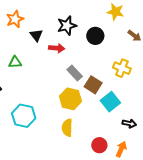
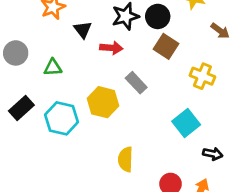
black circle: (95, 36) -> (158, 16), moved
brown square: (93, 85) -> (166, 46), moved
yellow hexagon: (70, 99) -> (103, 102), moved
cyan hexagon: (24, 116) -> (62, 118), moved

